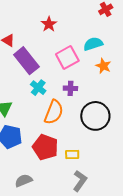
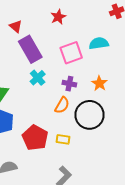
orange star: (103, 66) -> (99, 83), moved
orange semicircle: (54, 112) -> (62, 105), moved, size x0.7
yellow rectangle: (72, 155) -> (63, 139), moved

